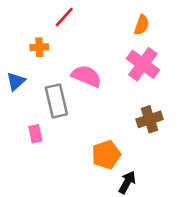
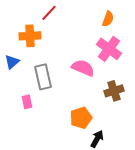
orange cross: (39, 47) -> (30, 36), size x1.5
pink semicircle: (87, 76) -> (83, 68), moved

